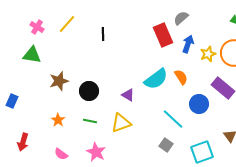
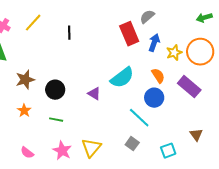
orange semicircle: (181, 77) -> (158, 76), moved
blue circle: (199, 104) -> (154, 98), moved
orange star: (58, 120) -> (24, 111), moved
yellow triangle: (121, 123) -> (91, 148), moved, turned -30
cyan square: (202, 152) -> (168, 151), size x0.7

